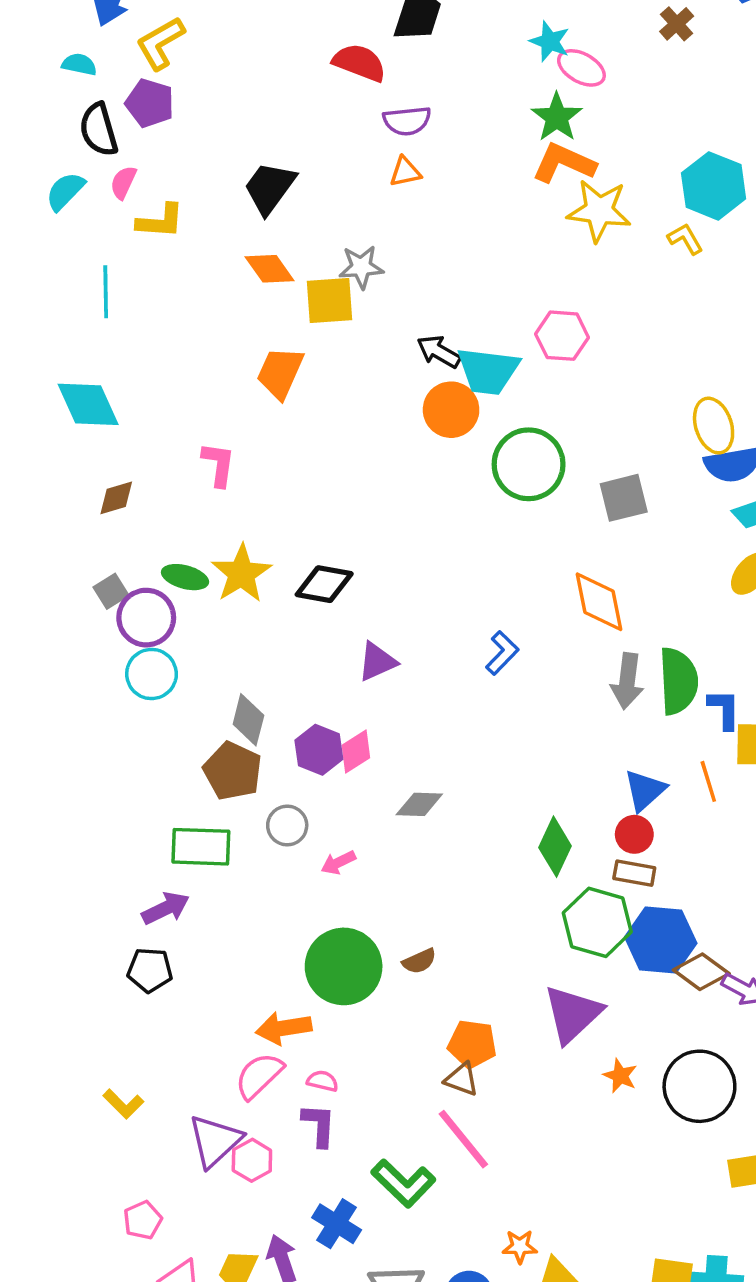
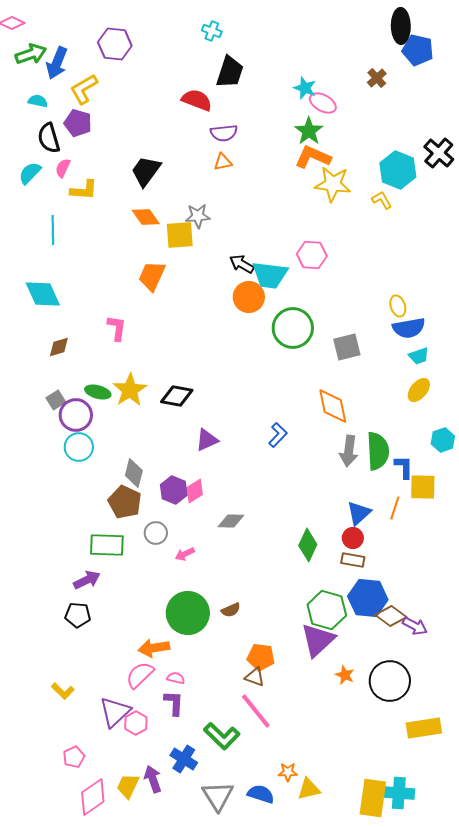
yellow ellipse: (714, 426) -> (398, 306), size x0.7
orange line: (708, 781) -> (395, 508), turned 35
green hexagon: (597, 922) -> (327, 610), moved

